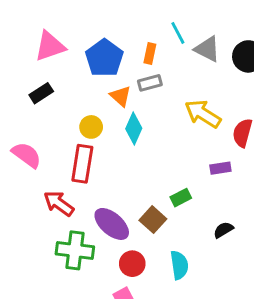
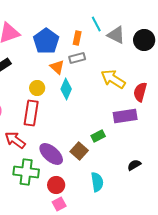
purple rectangle: (220, 168) -> (125, 116), size x1.6
black semicircle: (223, 230) -> (134, 165), moved
red circle: (132, 264) -> (56, 185), moved

